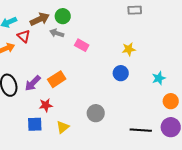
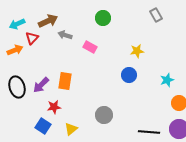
gray rectangle: (135, 10) -> (156, 15), moved, turned 64
green circle: (63, 16) -> (103, 18), moved
red triangle: (24, 36) -> (32, 38), turned 32
orange rectangle: (57, 79) -> (65, 81), turned -48
blue square: (35, 124) -> (43, 126), turned 35

